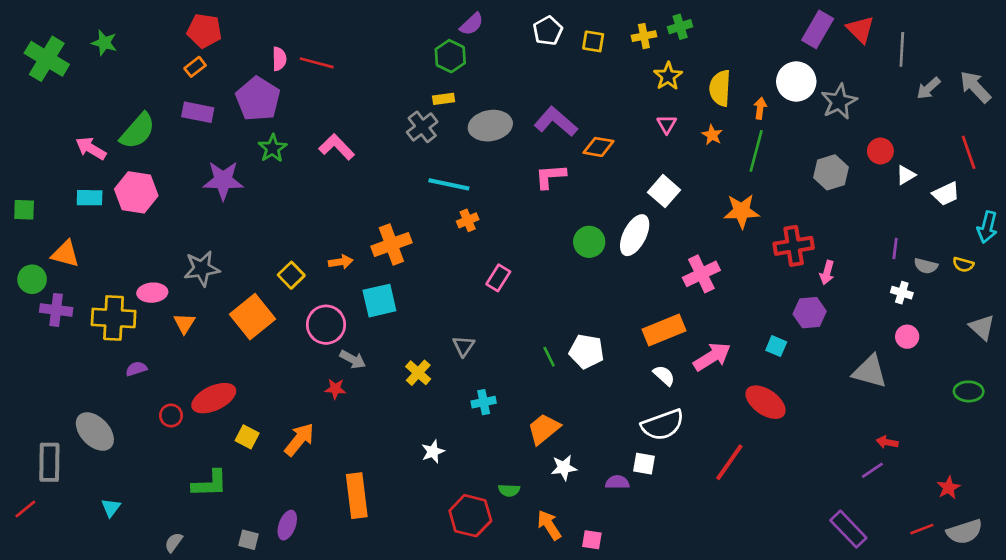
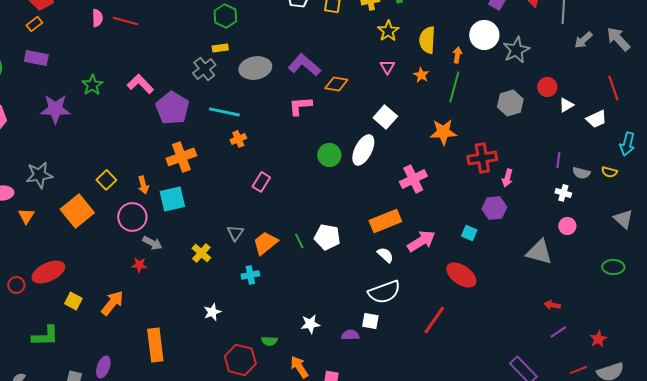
purple pentagon: (258, 99) -> (172, 108), moved
orange arrow: (341, 262) -> (143, 185), moved, turned 84
orange trapezoid: (544, 429) -> (265, 243), moved
purple line: (872, 470) -> (558, 332), moved

